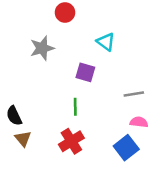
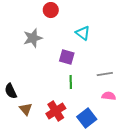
green line: (75, 107) -> (71, 82), moved
brown triangle: (23, 139) -> (26, 109), moved
blue square: (126, 148) -> (87, 118), moved

